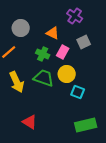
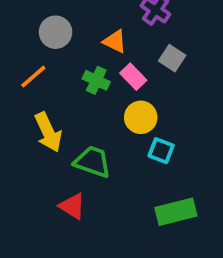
gray square: (84, 42) -> (172, 58), turned -32
pink rectangle: (63, 52) -> (133, 77), turned -72
green trapezoid: (44, 78) -> (93, 162), moved

